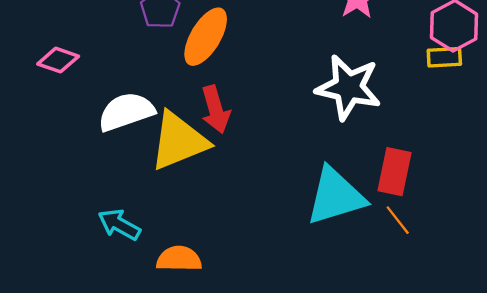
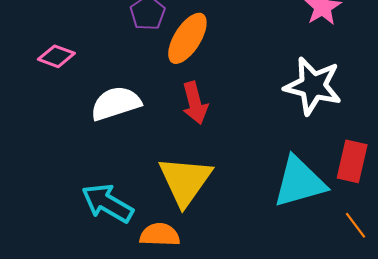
yellow triangle: (179, 141) -> (185, 181), moved, turned -34
orange line: (398, 220) -> (356, 225), moved
cyan arrow: (119, 225) -> (107, 203), size x1.4

